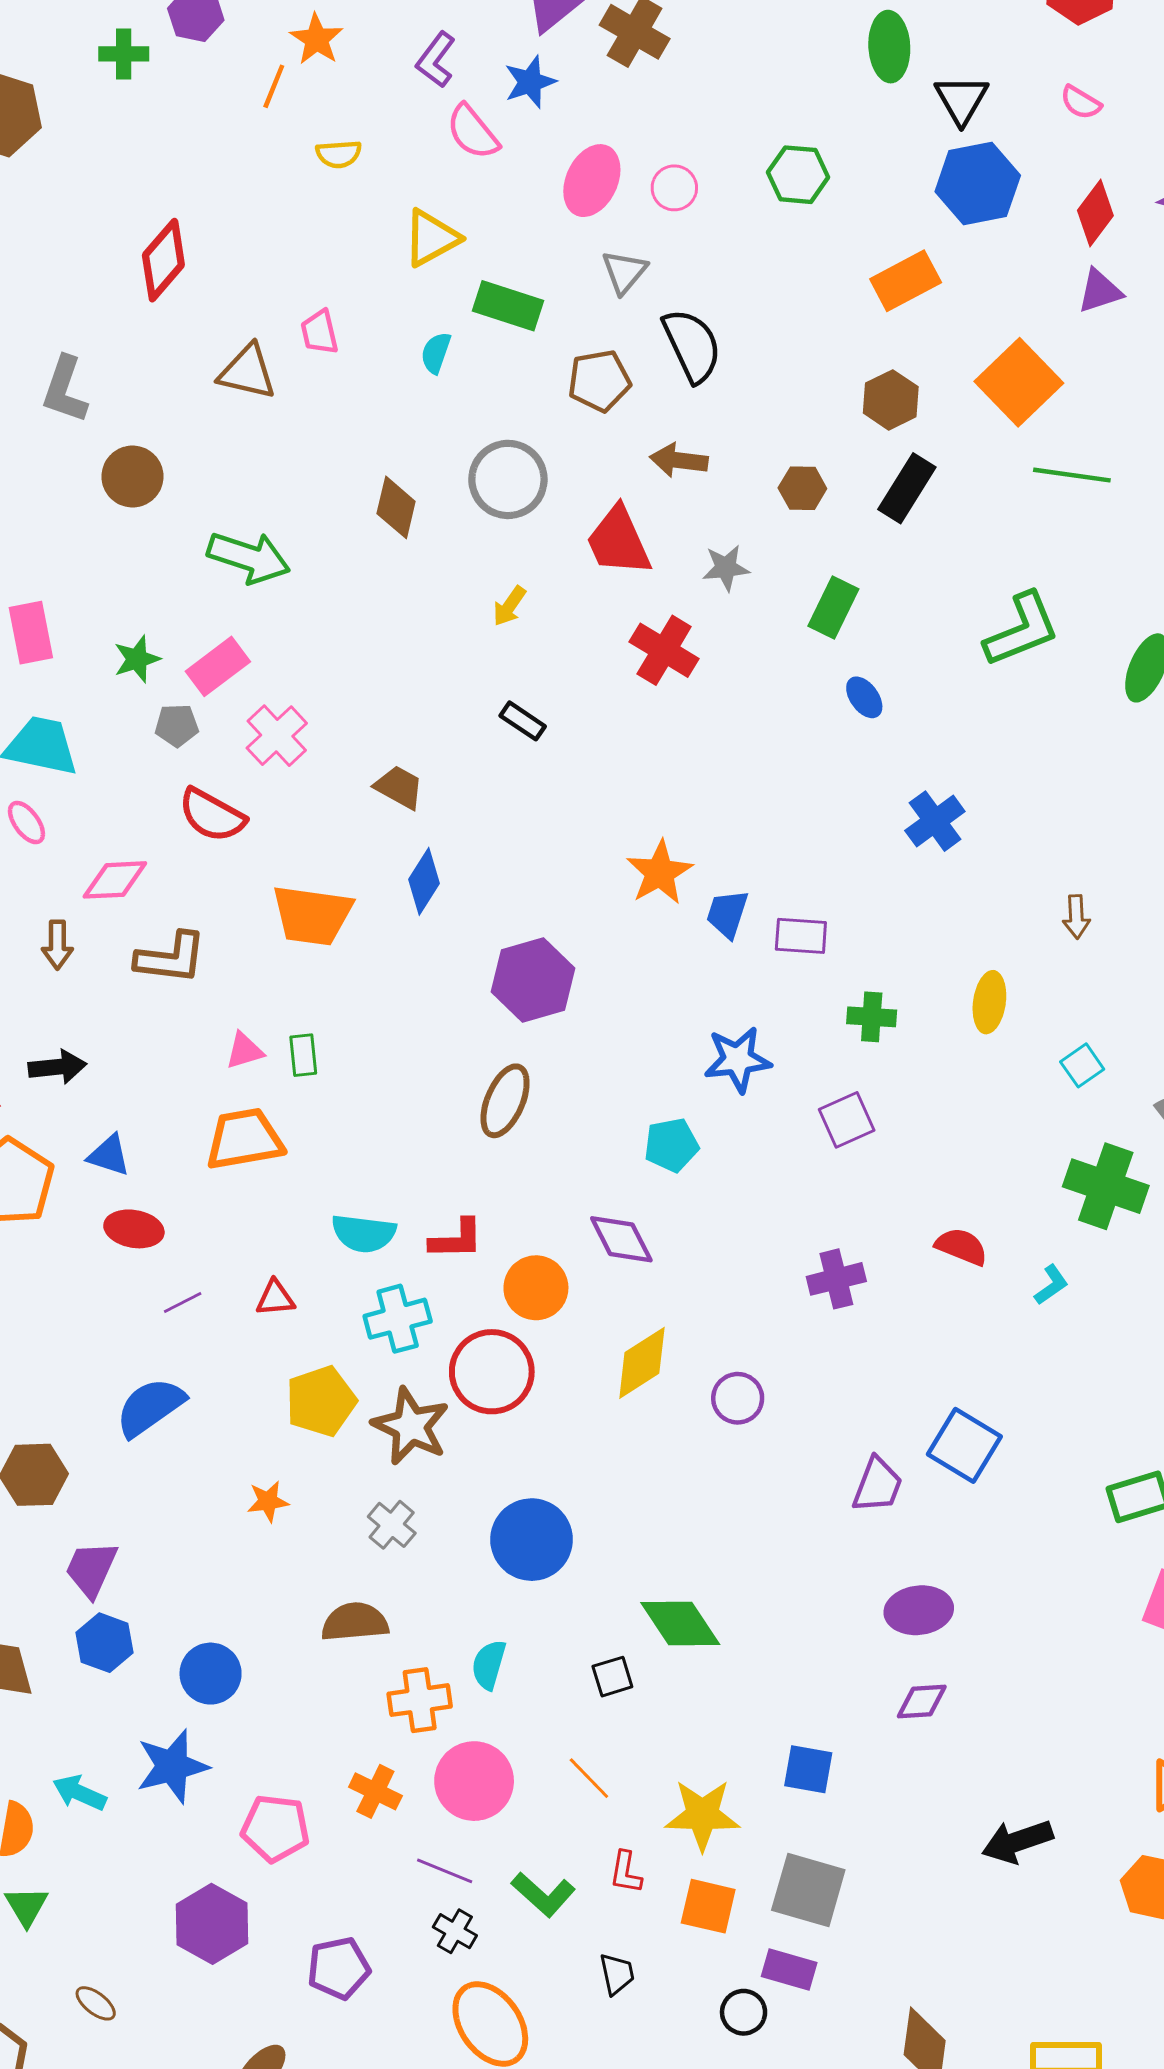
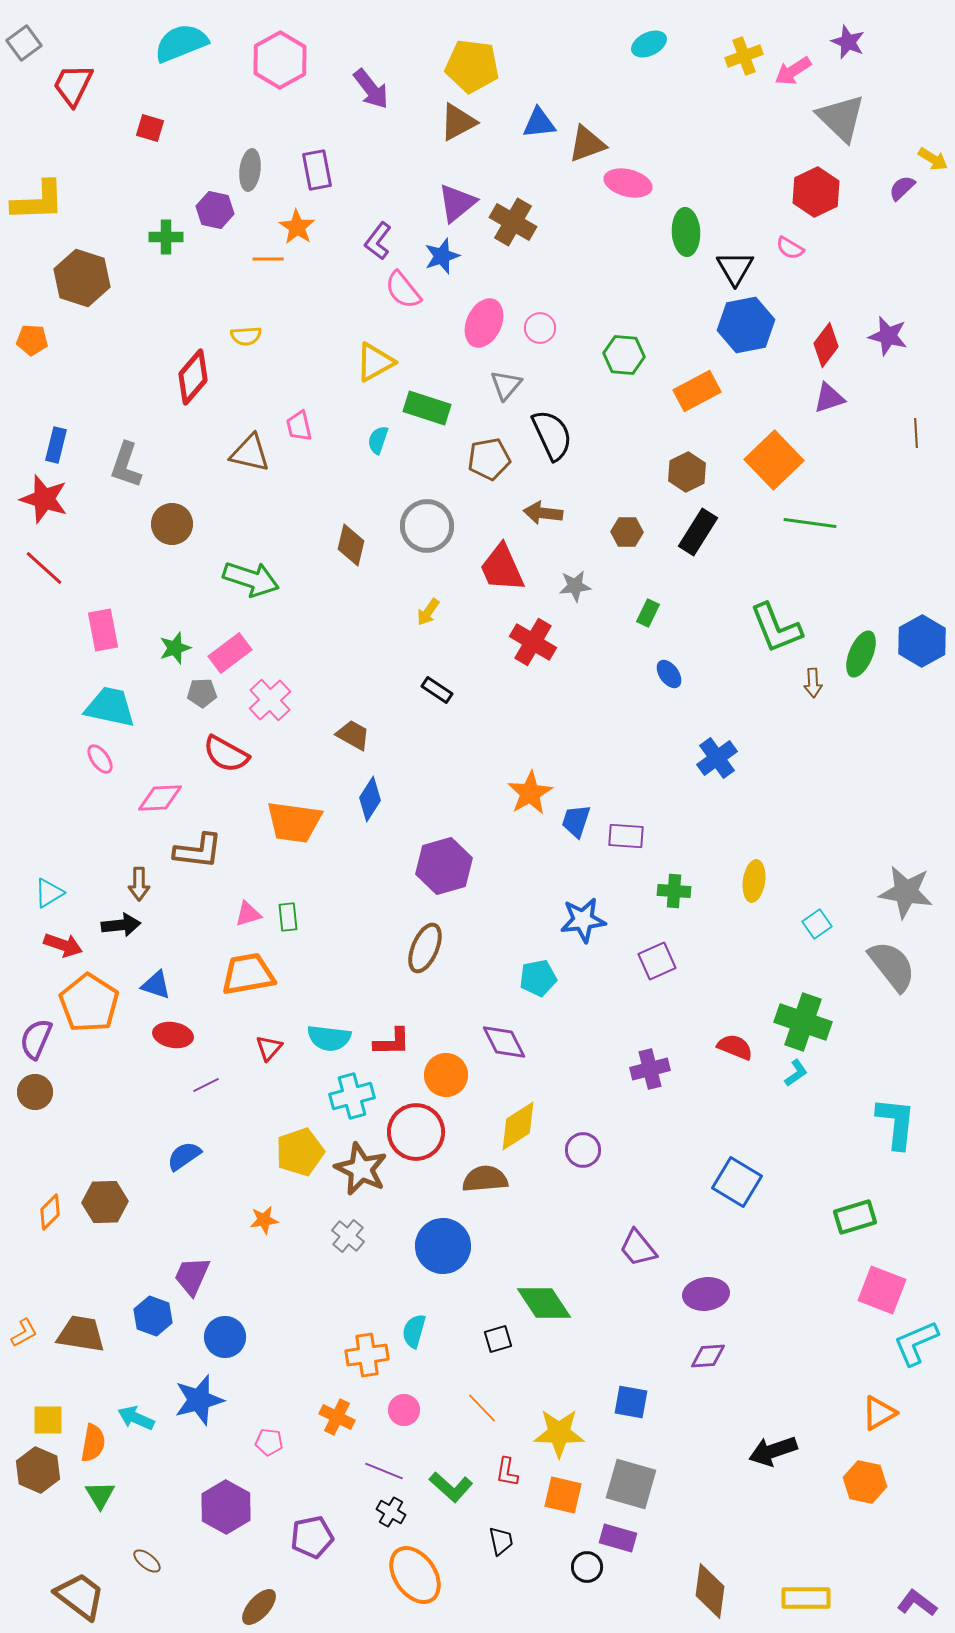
orange line: (274, 86) -> (268, 259), turned 68
pink semicircle: (1081, 103) -> (790, 248), moved
yellow semicircle: (339, 154) -> (246, 336), moved
green hexagon: (798, 175) -> (624, 355), moved
green rectangle: (833, 608) -> (648, 613), size x0.7
green L-shape: (1022, 630) -> (776, 628), turned 90
brown arrow: (1076, 917) -> (813, 683), moved
brown arrow: (57, 945) -> (139, 884), moved
green cross: (1106, 1186) -> (803, 1022), moved
red triangle: (275, 1298) -> (269, 1048), moved, turned -44
blue semicircle: (150, 1407) -> (184, 1156), size x0.7
purple trapezoid: (878, 1485) -> (638, 1248), moved, turned 120
purple trapezoid: (91, 1569) -> (192, 1276), moved
brown semicircle: (355, 1622) -> (485, 1179), moved
pink circle: (474, 1781) -> (404, 1410), size x0.6
pink pentagon: (275, 1828) -> (269, 1442), size x0.6

